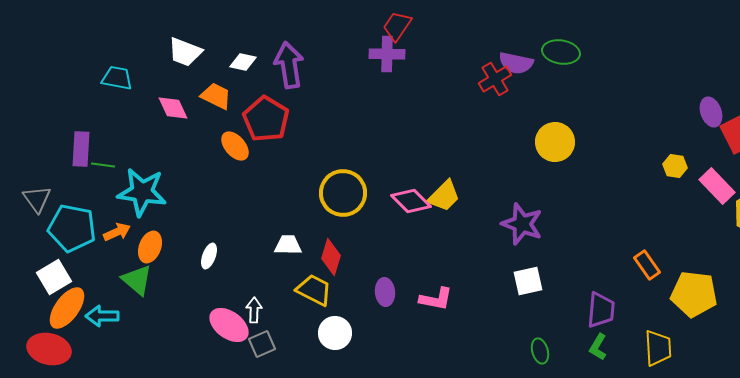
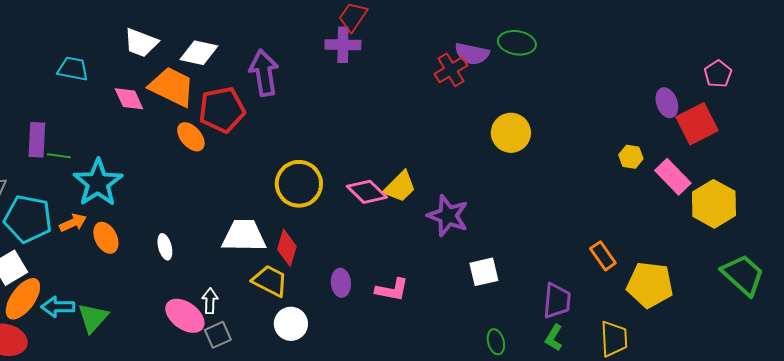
white diamond: (243, 62) -> (199, 53), size x1.4
purple arrow: (289, 65) -> (264, 73), moved
orange trapezoid: (216, 96) -> (172, 87), size x1.5
red pentagon: (266, 119) -> (222, 110), turned 30
cyan star: (142, 192) -> (98, 183), turned 30
purple star: (522, 224) -> (448, 216), moved
white trapezoid: (288, 245) -> (244, 236), size x1.6
orange ellipse: (150, 247) -> (106, 238), turned -48
white ellipse: (209, 256) -> (165, 247), turned -35
green triangle: (137, 280) -> (93, 318), moved, turned 32

